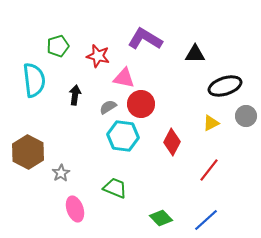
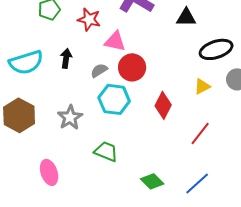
cyan semicircle: (34, 80) -> (26, 62), moved, turned 80
gray star: (61, 173) -> (70, 117), moved, size x1.4
pink ellipse: (75, 209) -> (49, 172), moved

